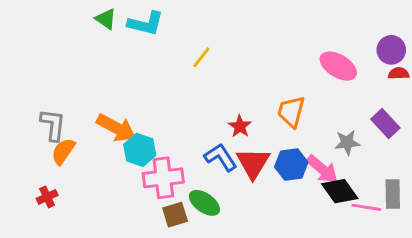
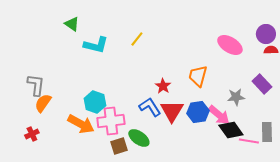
green triangle: (106, 19) -> (72, 24), moved
cyan L-shape: (146, 23) -> (96, 45), moved
orange arrow: (116, 128) -> (81, 124), moved

